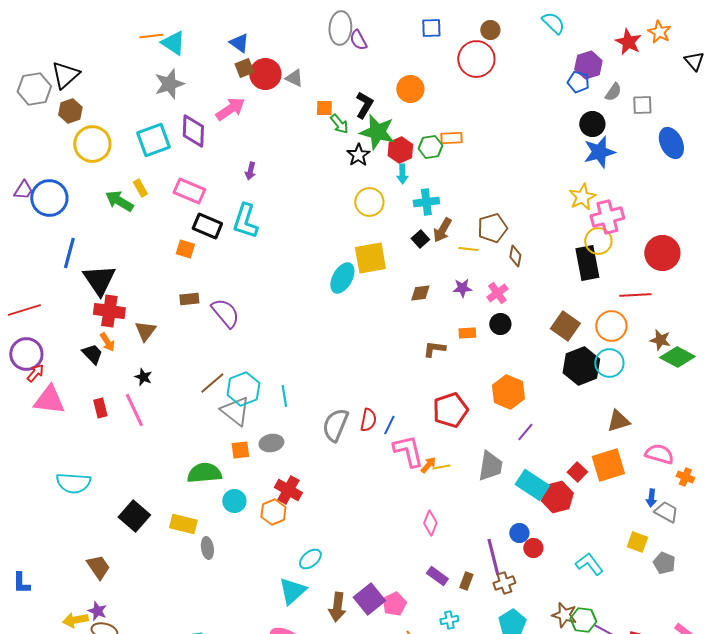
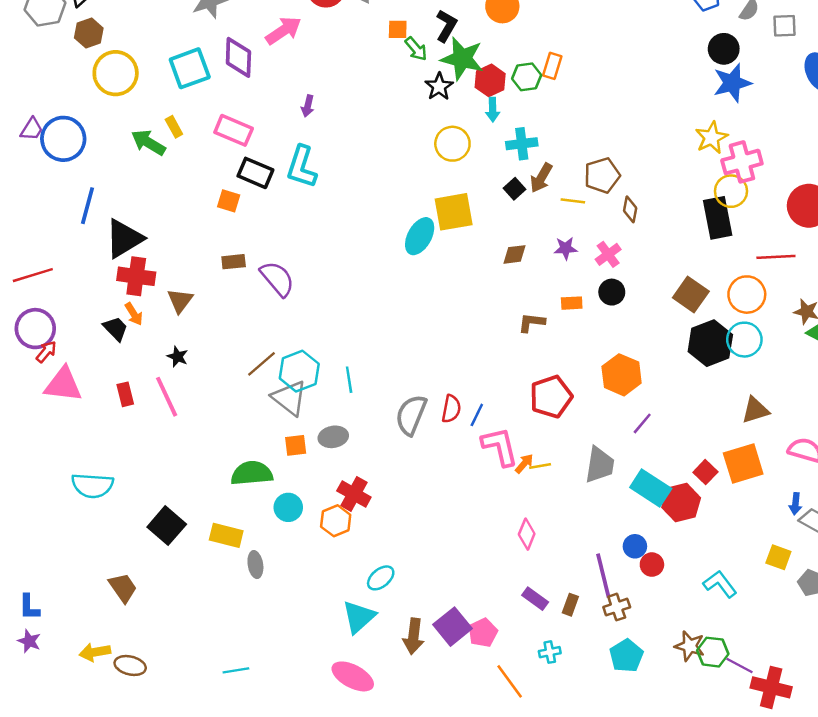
orange rectangle: (451, 138) -> (552, 66), turned -70
black triangle: (99, 280) -> (124, 239), turned 33
purple star: (97, 611) -> (29, 641), moved

